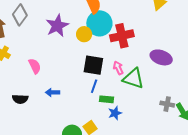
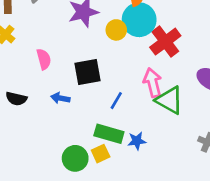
red cross: (122, 36) -> (165, 42), turned -35
black square: (93, 65) -> (87, 72), moved, turned -30
pink arrow: (118, 68) -> (153, 83), size x1.5
green rectangle: (106, 99) -> (109, 134), moved, size x1.5

